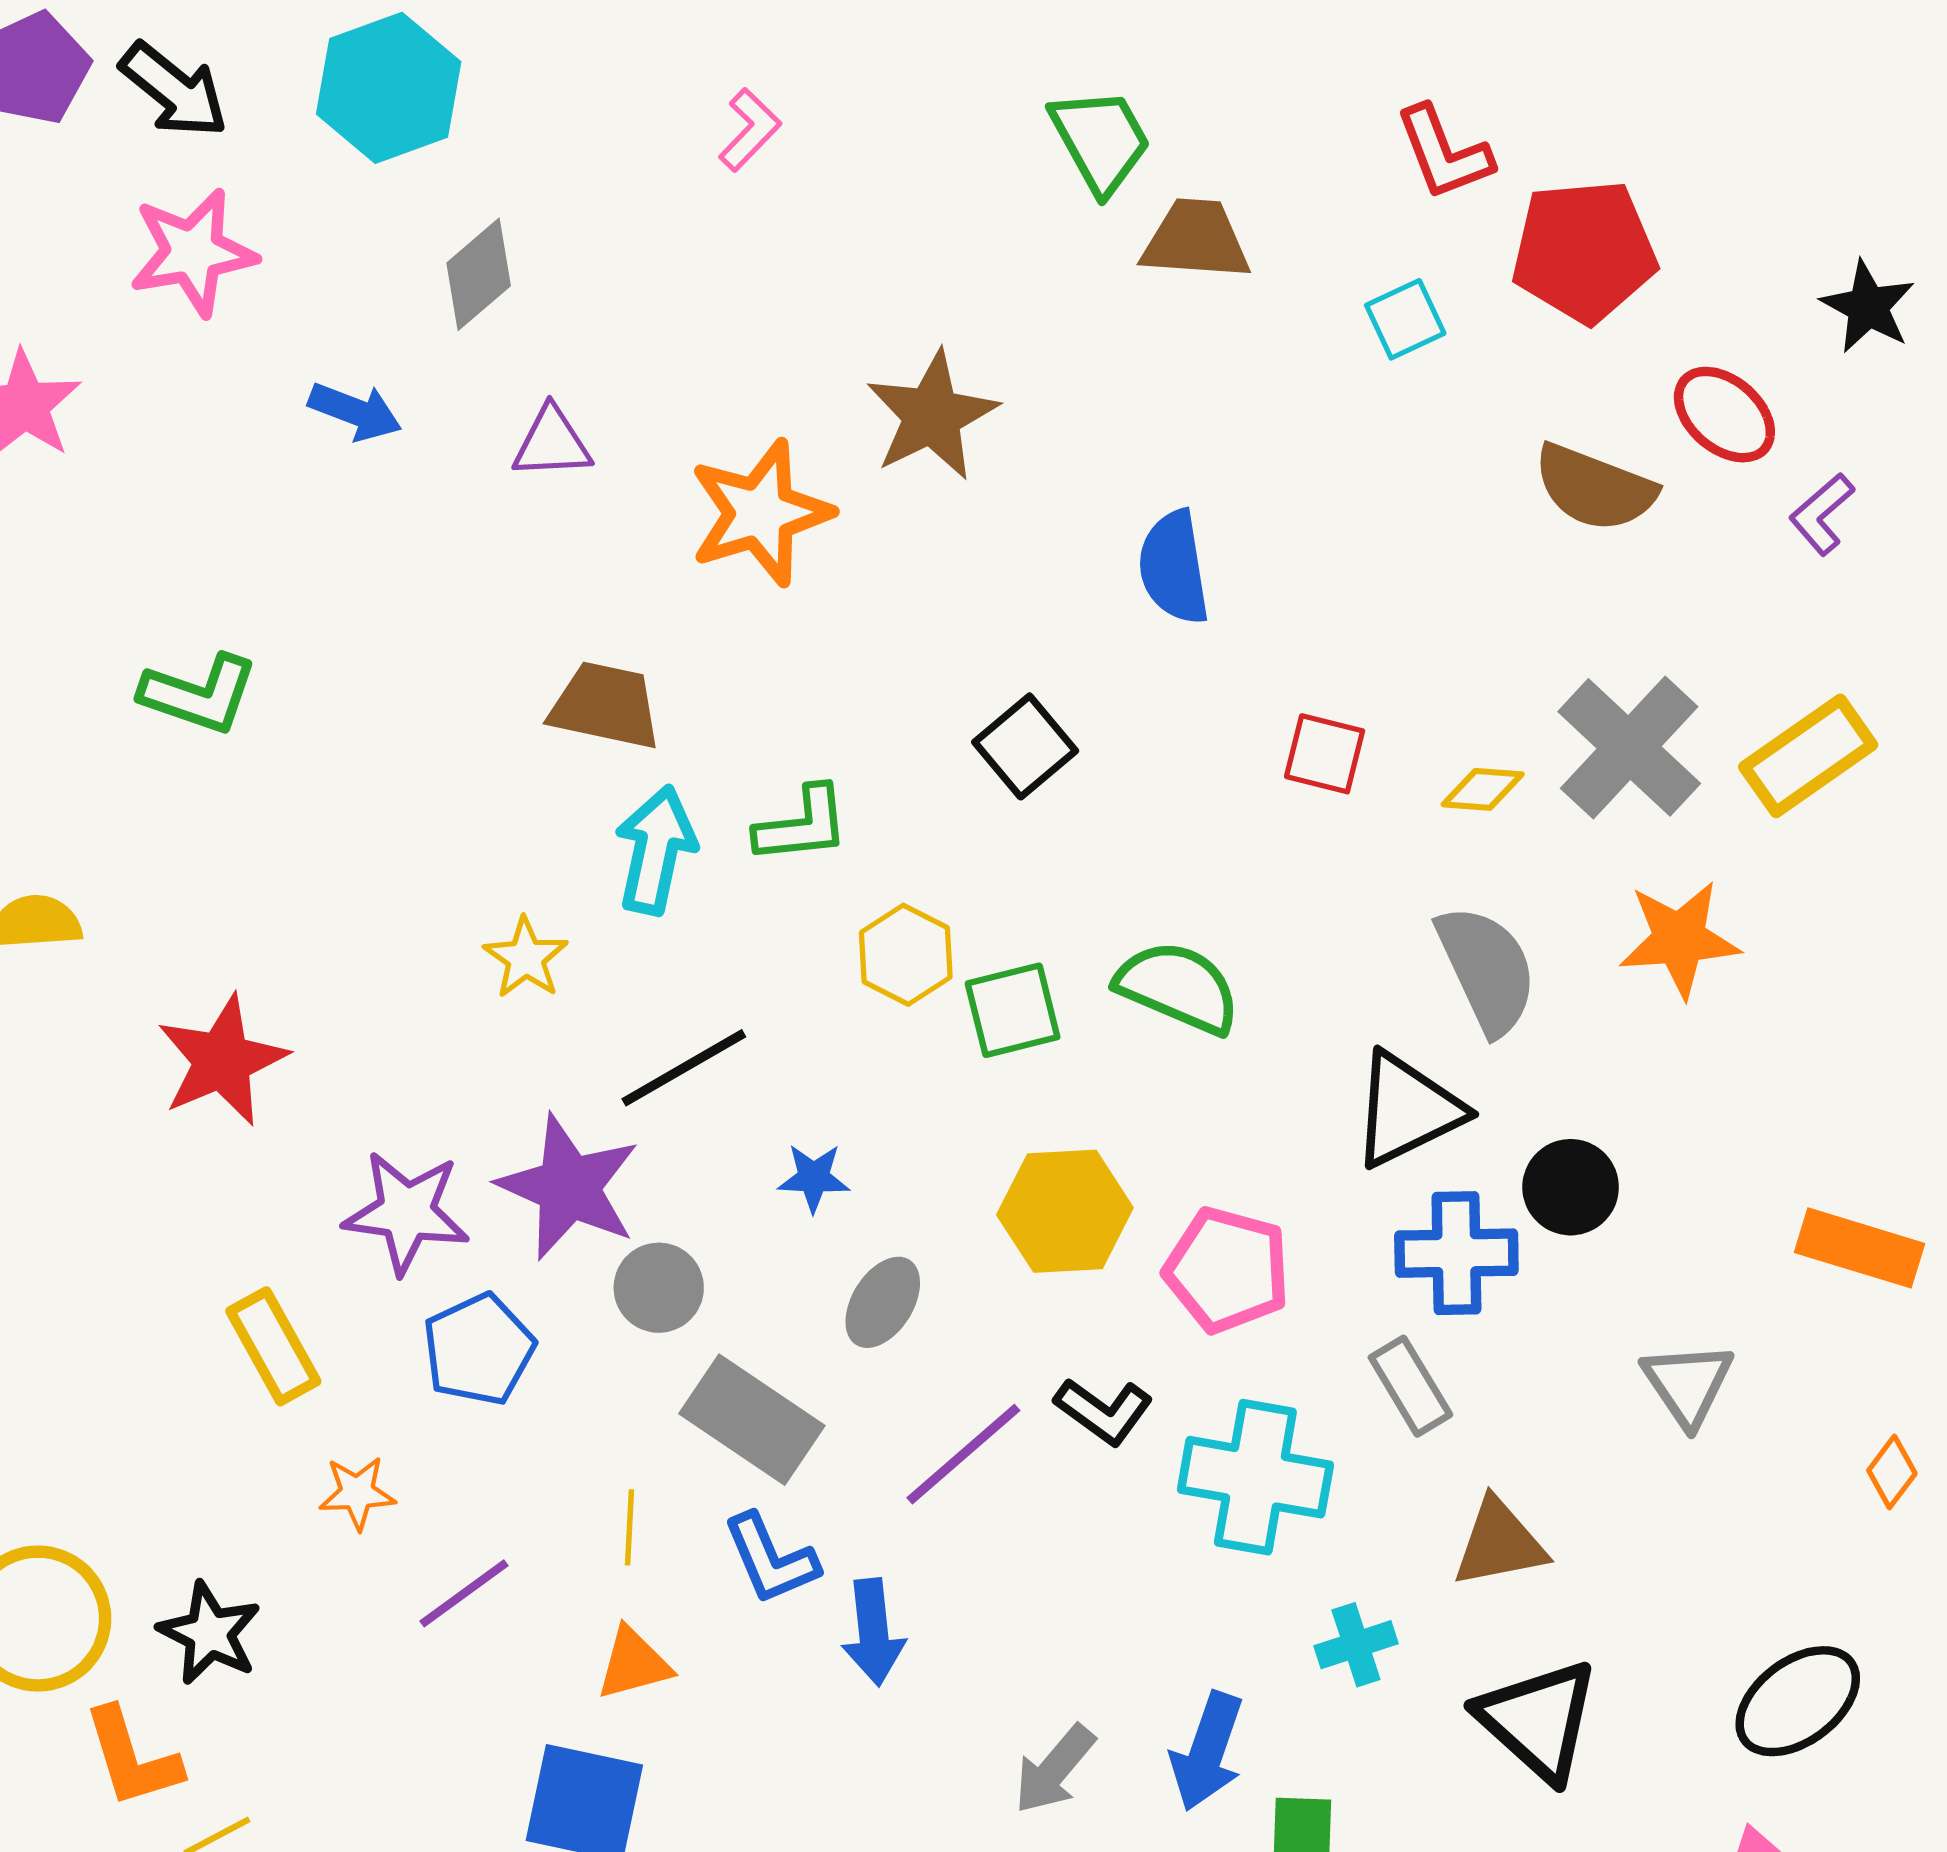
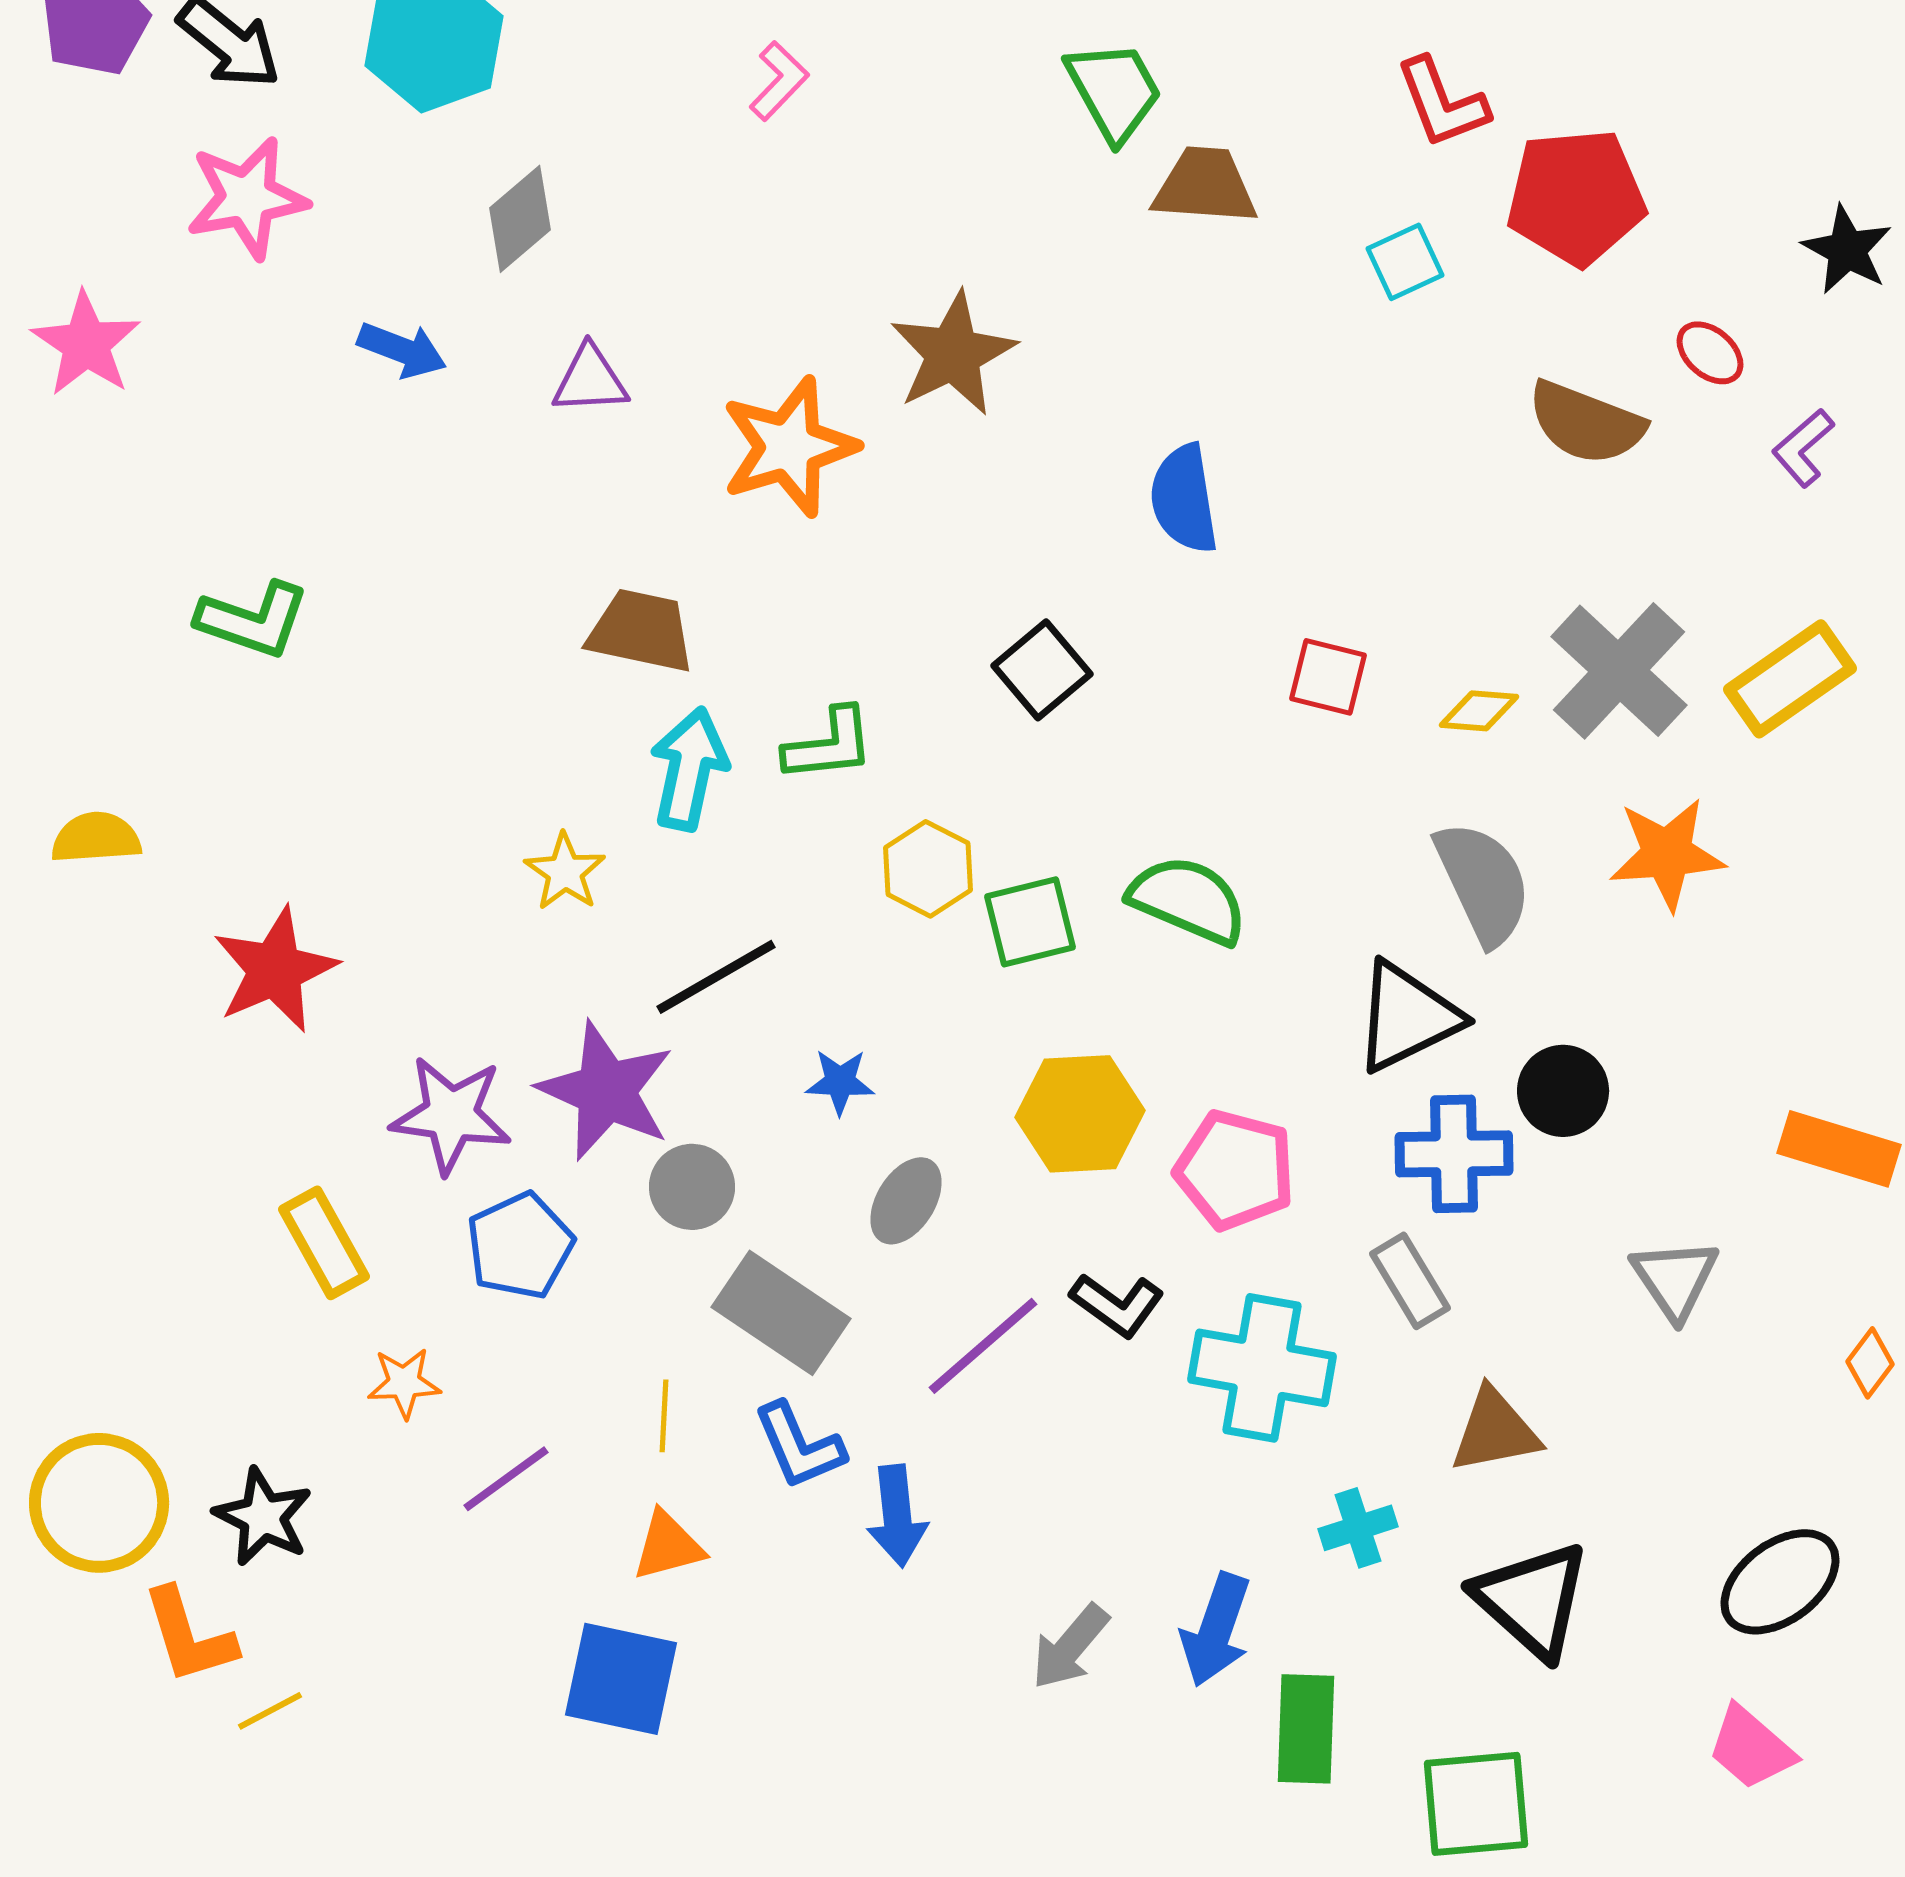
red ellipse: (1724, 415) -> (1710, 353), size x0.7

